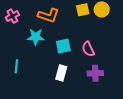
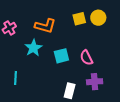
cyan star: (36, 37) -> (33, 48), turned -30
white rectangle: (61, 73) -> (70, 91), moved

